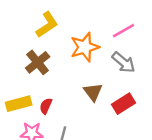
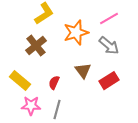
yellow rectangle: (19, 104) -> (20, 81), turned 55
red semicircle: (46, 106) -> (54, 83), moved

